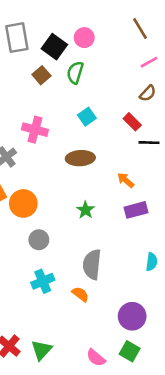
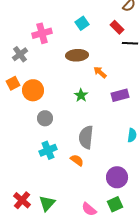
pink cross: (35, 130) -> (42, 33), turned -30
orange arrow: (126, 180) -> (100, 72), moved
green square: (130, 351) -> (115, 204), turned 35

